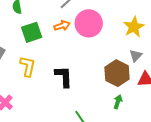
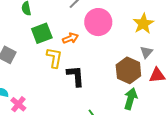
orange arrow: (62, 26) -> (70, 38), moved
yellow L-shape: (28, 66) -> (54, 58), moved
green arrow: (118, 102) -> (131, 99), size x1.5

